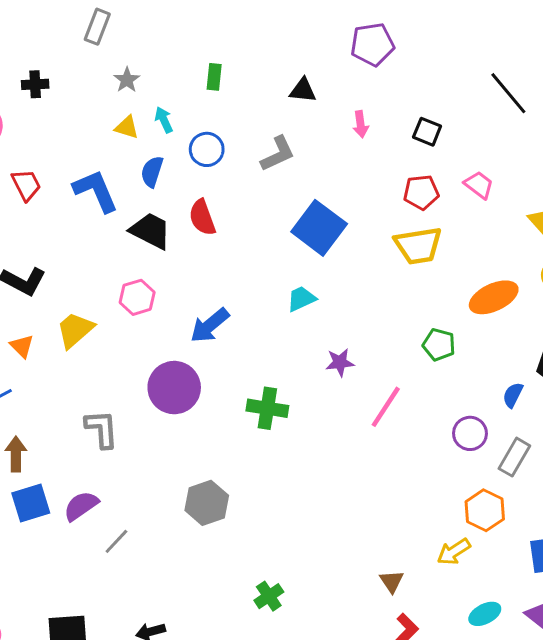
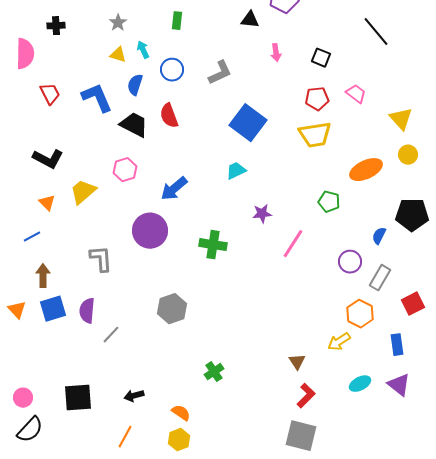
black triangle: (303, 90) -> (250, 20), moved
purple semicircle: (81, 506) -> (87, 311), turned -50

